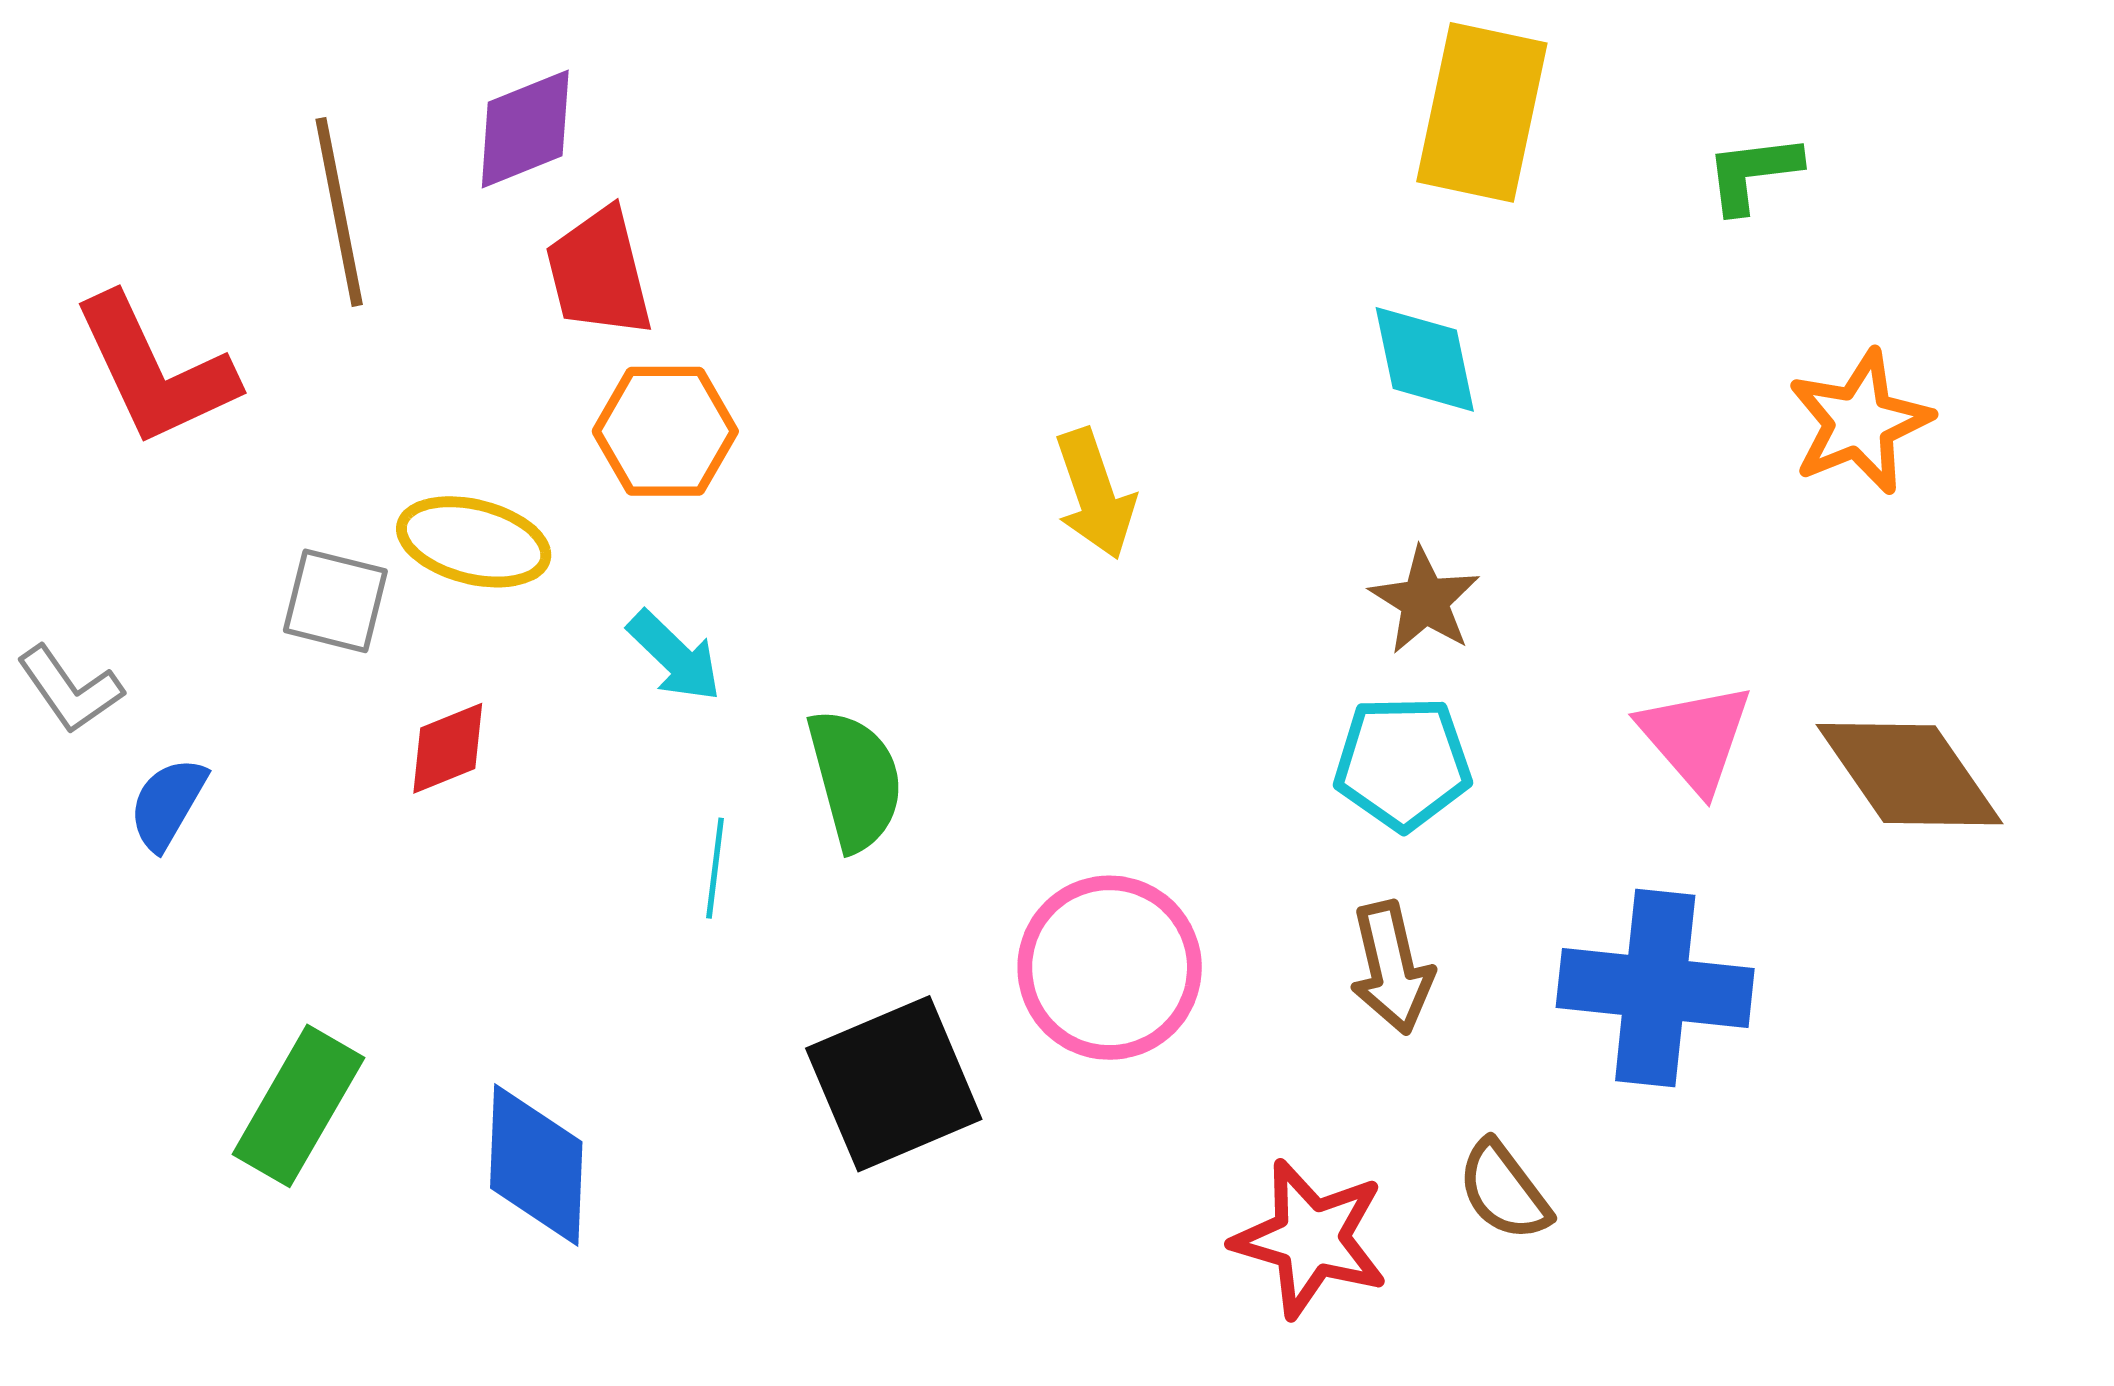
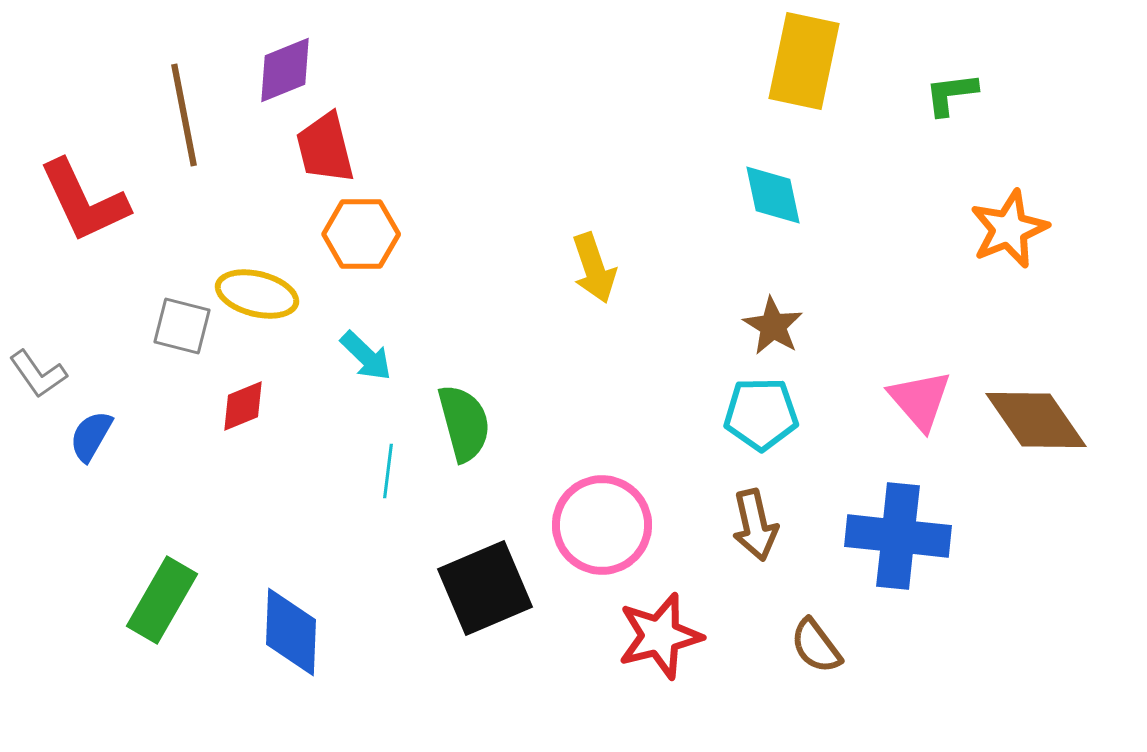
red star: (1310, 1239) -> (660, 636), moved, turned -30

